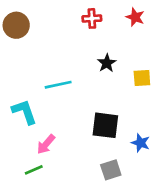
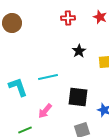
cyan line: (58, 85) -> (48, 77), moved
pink arrow: (46, 144) -> (45, 111), moved

